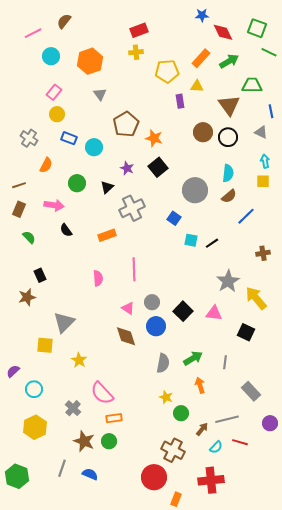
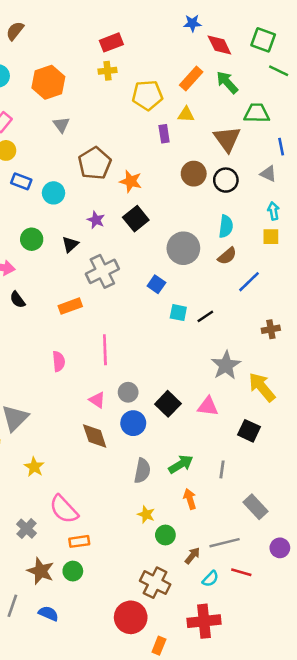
green arrow: (229, 61) -> (227, 82), turned -102

